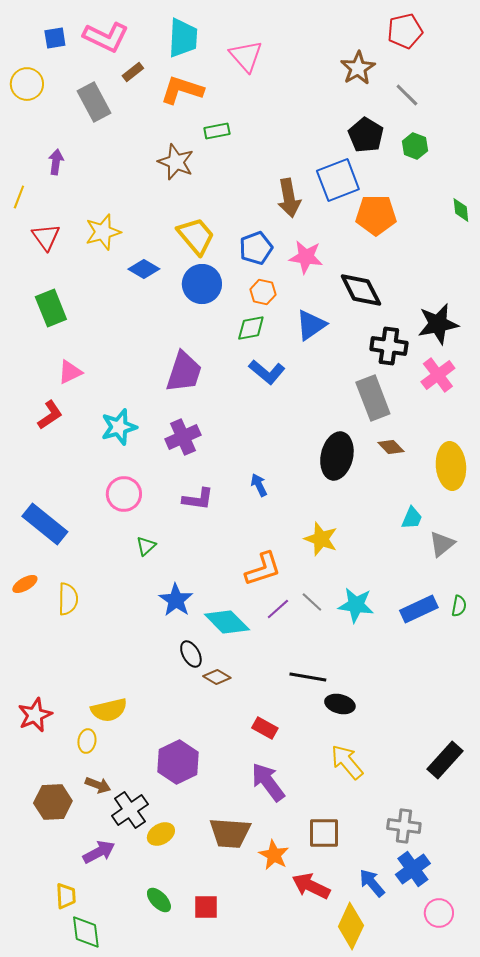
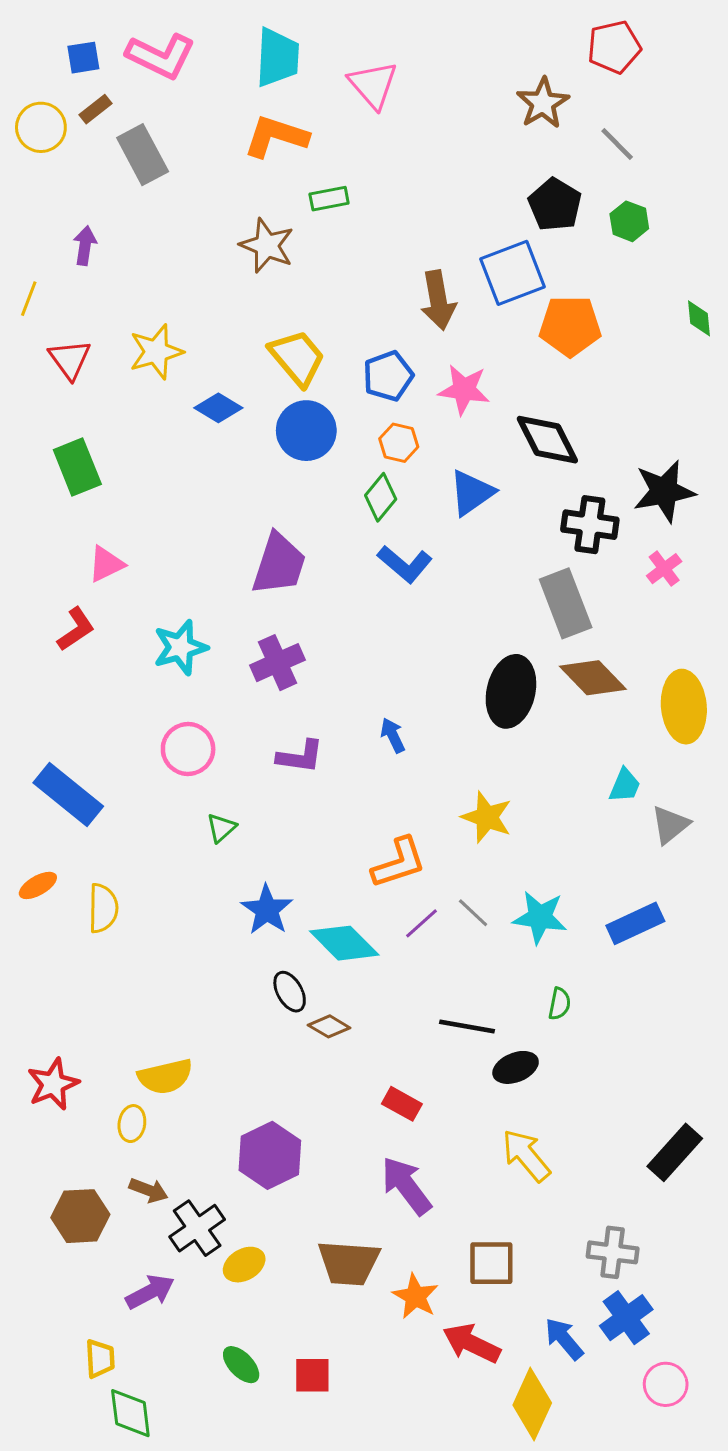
brown rectangle: (133, 72) -> (96, 109), moved
green diamond: (251, 328) -> (381, 497), turned -40
pink cross: (438, 375) -> (664, 569), size x0.7
brown diamond: (391, 447) -> (593, 678), size x1.6
green semicircle: (459, 606) -> (560, 1004), moved
black ellipse: (340, 704) -> (516, 1067), turned -36

